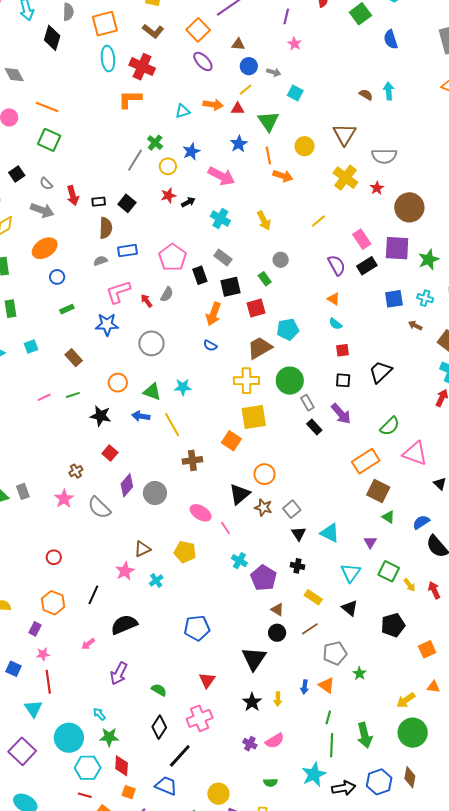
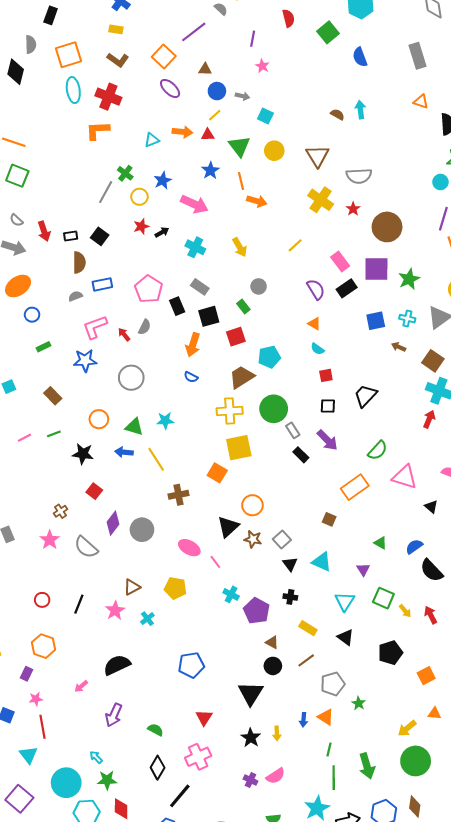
yellow circle: (305, 146) -> (274, 151), moved
brown square: (378, 491) -> (329, 519), moved, size x0.6
black line: (93, 595) -> (79, 604), moved

